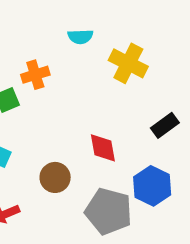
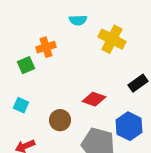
red diamond: (103, 148) -> (94, 99), turned -60

